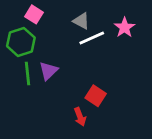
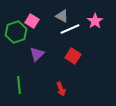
pink square: (34, 14) -> (32, 21), moved
green line: (27, 73) -> (19, 85), moved
red square: (96, 96) -> (73, 56), moved

